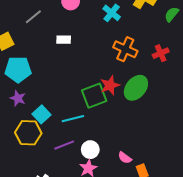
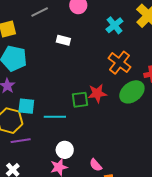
green ellipse: (136, 88) -> (132, 92), moved
green square: (94, 96) -> (80, 100), size x0.7
cyan square: (42, 114) -> (26, 106), turned 36
purple line: (64, 145) -> (21, 141), moved

